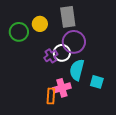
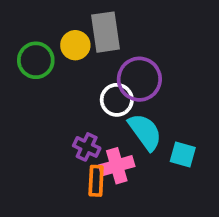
gray rectangle: (68, 17) -> (105, 32), moved
purple cross: (51, 56) -> (87, 147), moved, turned -32
cyan semicircle: (77, 70) -> (145, 132), turned 130

